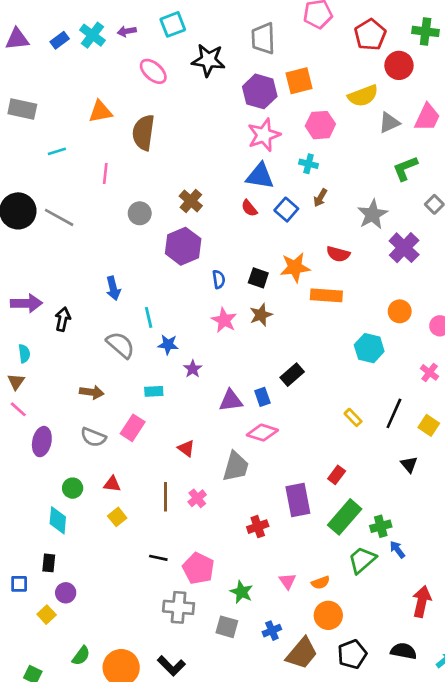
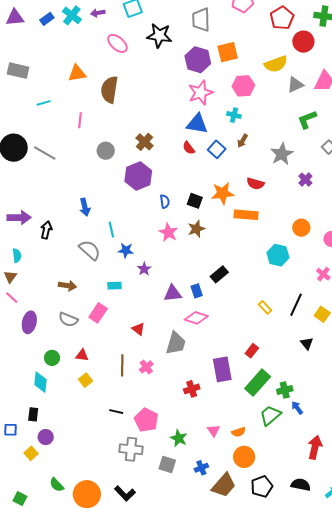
purple cross: (404, 248) -> (305, 180), size x0.6
green semicircle: (81, 656) -> (57, 485), turned 98

